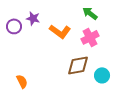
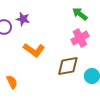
orange L-shape: (60, 31) -> (34, 50), moved

